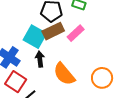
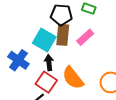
brown rectangle: (53, 31) -> (63, 35), turned -60
red square: (16, 82) -> (46, 82), moved

